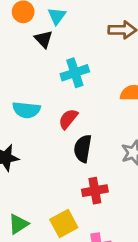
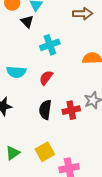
black semicircle: (83, 149) -> (45, 110), moved
red cross: (95, 191) -> (71, 110), moved

